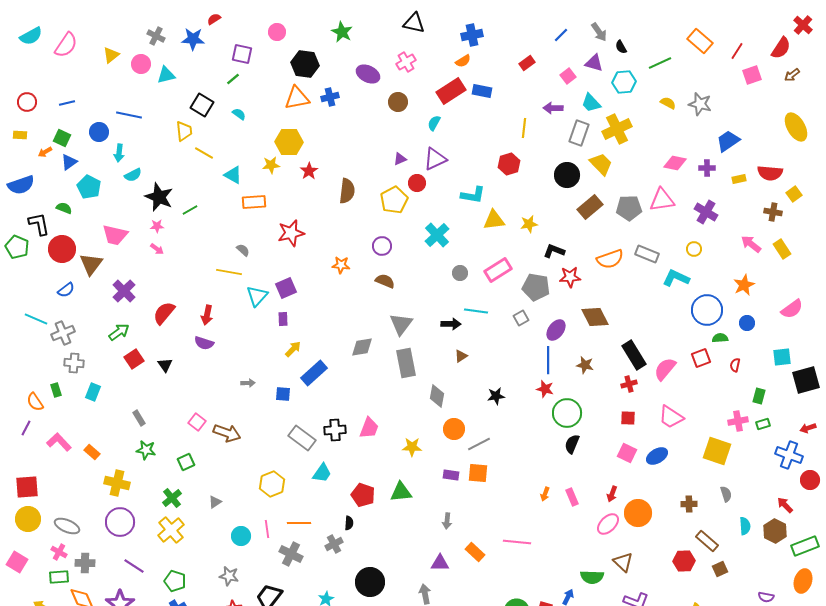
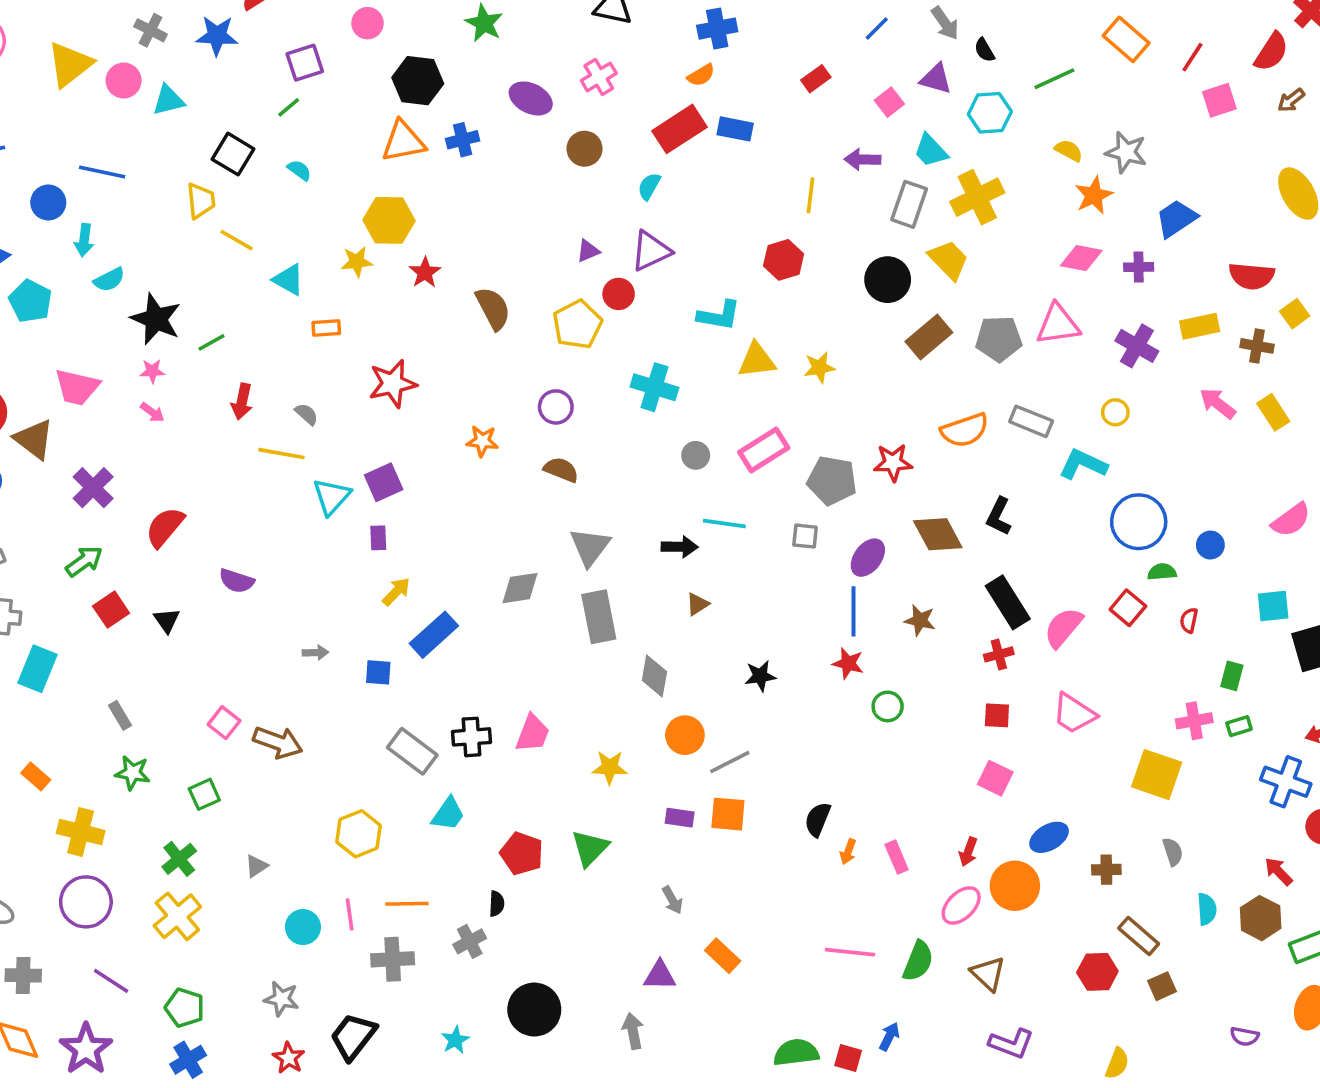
purple square: (242, 54) -> (305, 63), turned -30
yellow triangle: (111, 55) -> (70, 64), size x1.6
yellow rectangle: (739, 179) -> (1200, 326), moved, size x1.5
brown semicircle: (347, 191) -> (493, 308), turned -35
orange rectangle: (254, 202) -> (326, 328), size x0.7
cyan cross: (437, 235) -> (654, 387), turned -30
black L-shape: (554, 251) -> (999, 516), moved, turned -85
brown triangle: (91, 264) -> (34, 439), turned -30
orange star: (744, 285) -> (1094, 195), moved
red arrow: (207, 315) -> (242, 402), moved
gray square: (521, 318) -> (805, 536), turned 35
red square: (701, 358) -> (1128, 608), turned -30
cyan rectangle: (93, 392) -> (38, 669), size x1.4
green circle: (567, 413) -> (888, 706), size x0.6
black semicircle: (572, 444) -> (818, 819), moved
blue ellipse: (657, 456) -> (1049, 837), moved
green triangle: (401, 492) -> (590, 848), turned -40
gray arrow: (447, 521) -> (672, 900), turned -35
pink line: (517, 542) -> (850, 952), moved
gray cross: (291, 554) -> (393, 959), turned -30
green semicircle: (592, 577) -> (918, 961), moved, turned -70

